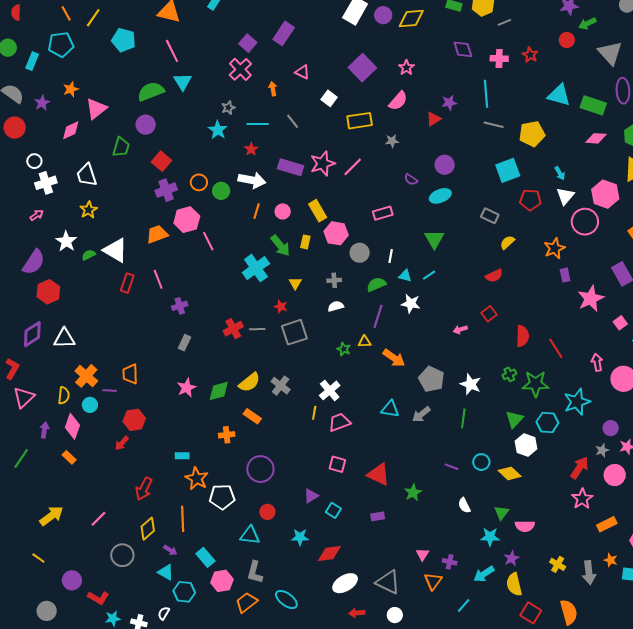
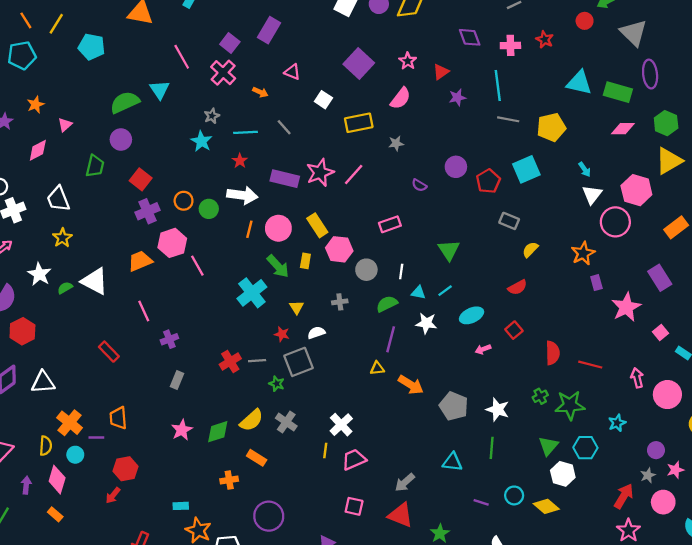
pink line: (172, 51) -> (182, 57), moved
orange arrow: (273, 89) -> (260, 92), turned 128
pink triangle: (96, 109) -> (65, 125), size x0.6
red triangle: (434, 119) -> (441, 72), moved
cyan ellipse: (440, 196) -> (472, 315), moved
red pentagon: (530, 200) -> (488, 181), moved, turned -30
pink circle: (283, 211) -> (278, 228), size x1.5
red rectangle: (127, 283) -> (109, 352), moved, turned -60
white semicircle: (336, 306) -> (316, 333), moved
red line: (556, 348) -> (590, 365), turned -40
green star: (344, 349) -> (277, 384), moved
cyan star: (577, 402) -> (617, 423), size x0.6
cyan triangle: (390, 409) -> (452, 462), moved
gray arrow: (421, 414) -> (405, 482), moved

